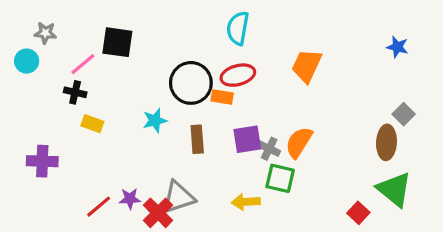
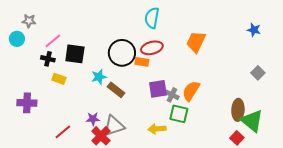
black square: (117, 42) -> (75, 54), moved
brown rectangle: (197, 139) -> (116, 90), moved, turned -48
brown ellipse: (386, 142) -> (238, 110), moved
purple star: (130, 199) -> (93, 119), moved
red square: (358, 213) -> (237, 138), moved

